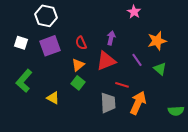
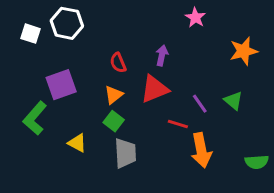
orange star: (157, 41) -> (244, 51), moved
white square: (21, 43) -> (30, 34), moved
purple square: (50, 46) -> (61, 85), moved
purple line: (137, 60) -> (200, 104), moved
gray trapezoid: (108, 103) -> (125, 153), moved
orange arrow: (138, 103) -> (201, 150), turned 145

